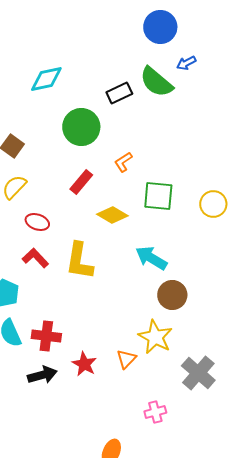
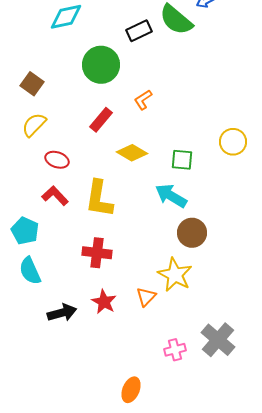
green square: (158, 196) -> (182, 160), moved, size x0.7
red cross: (46, 336) -> (97, 253), moved
gray cross: (198, 373) -> (218, 340), moved

